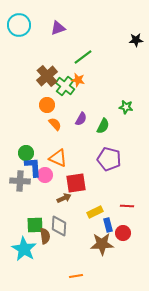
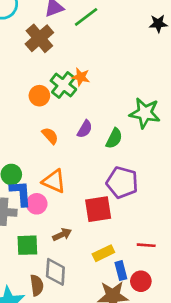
green line: (83, 57) -> (86, 17), moved
brown cross: (47, 76) -> (39, 38), moved
orange circle: (47, 105) -> (39, 96), moved
green star: (126, 107) -> (145, 113), size x1.6
red square: (76, 183) -> (98, 209), moved
green square: (35, 225) -> (27, 245), moved

